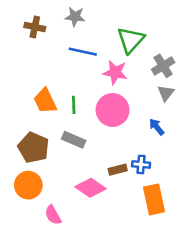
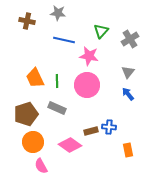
green triangle: (131, 40) -> (101, 31), size x0.7
gray cross: (163, 66) -> (130, 39), moved
blue arrow: (157, 127) -> (128, 94), moved
brown pentagon: (33, 148) -> (26, 114), turned 30
orange circle: (28, 185) -> (33, 142), moved
orange rectangle: (154, 199) -> (128, 150), moved, size x0.6

